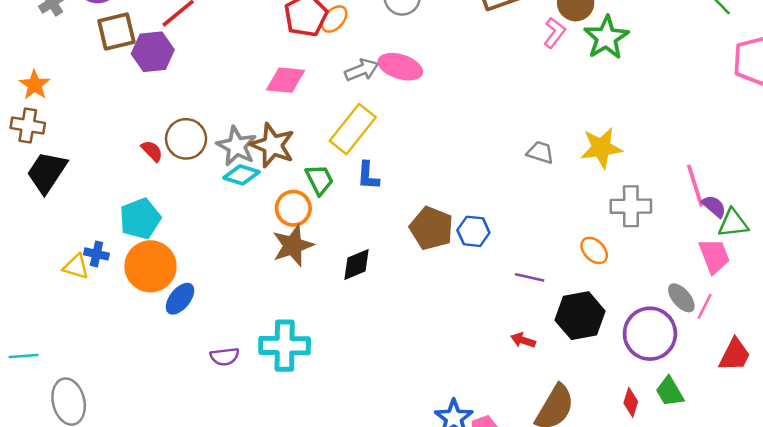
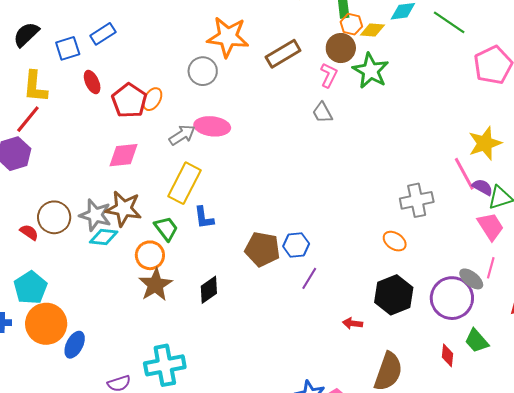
yellow star: (601, 148) -> (485, 143), moved
gray trapezoid: (540, 152) -> (322, 113), moved, turned -125
purple line: (530, 277) -> (309, 278), moved, turned -60
gray ellipse: (681, 298) -> (471, 279), moved

